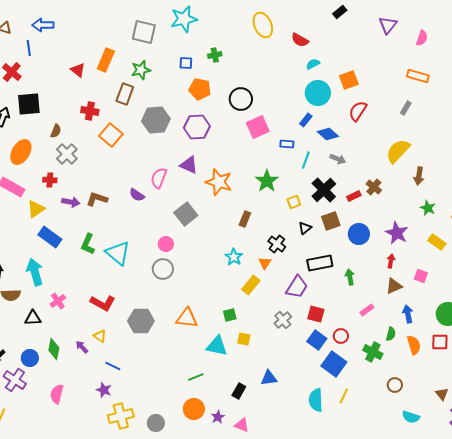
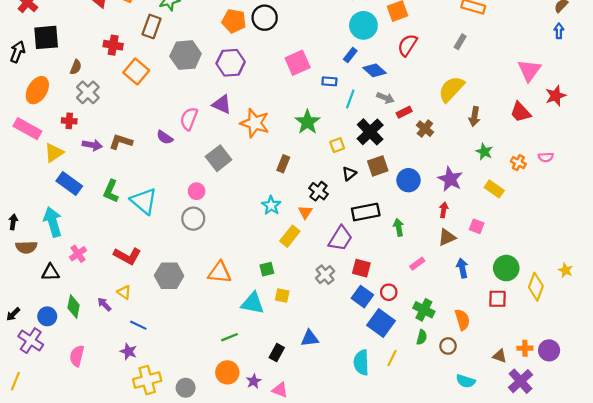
black circle: (241, 99) -> (265, 18), moved
red rectangle: (354, 196) -> (404, 112), moved
green semicircle: (391, 334) -> (422, 337), moved
orange semicircle: (414, 345) -> (462, 320), moved
brown triangle: (442, 394) -> (500, 356), turned -32

